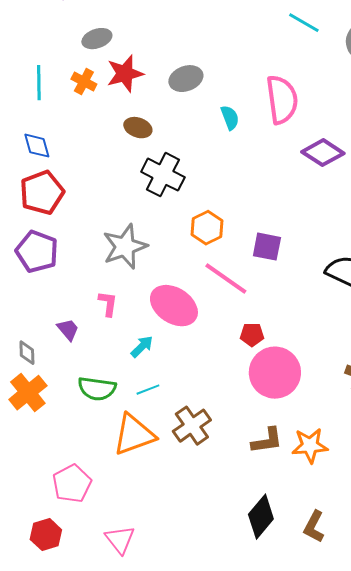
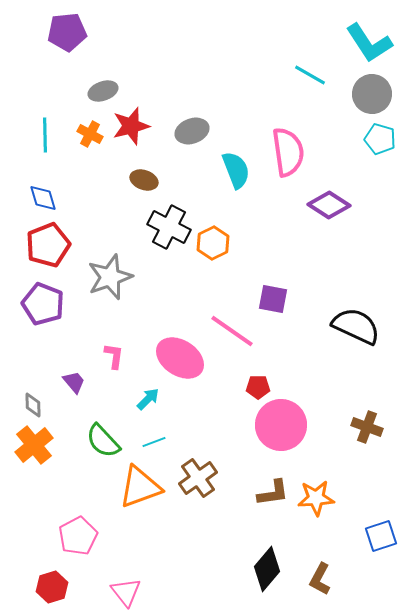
cyan semicircle: (230, 118) -> (236, 170), size x1.5
orange hexagon: (207, 228) -> (213, 243), moved
gray star: (125, 247) -> (110, 277), moved
green semicircle: (97, 389) -> (103, 441), turned 39

